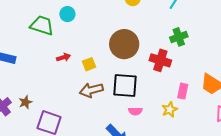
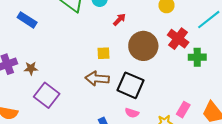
red arrow: (64, 57) -> (119, 20), moved, turned -48
red cross: (160, 60) -> (178, 39), moved

